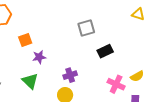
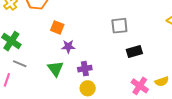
orange square: (25, 40) -> (57, 27), turned 32
purple cross: (70, 75) -> (85, 69), moved

